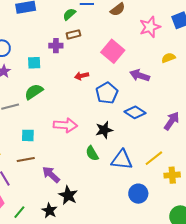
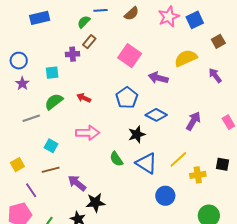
pink star: (150, 27) -> (169, 17), moved
brown rectangle: (73, 34) -> (89, 42), turned -32
yellow semicircle: (168, 58) -> (186, 58), size x1.6
red arrow: (82, 76) -> (84, 98), moved, turned 40
black star: (104, 130) -> (137, 134), moved
cyan square: (28, 135) -> (51, 146), turned 32
blue triangle: (122, 160) -> (146, 163), turned 30
black star: (68, 195) -> (95, 203), turned -30

